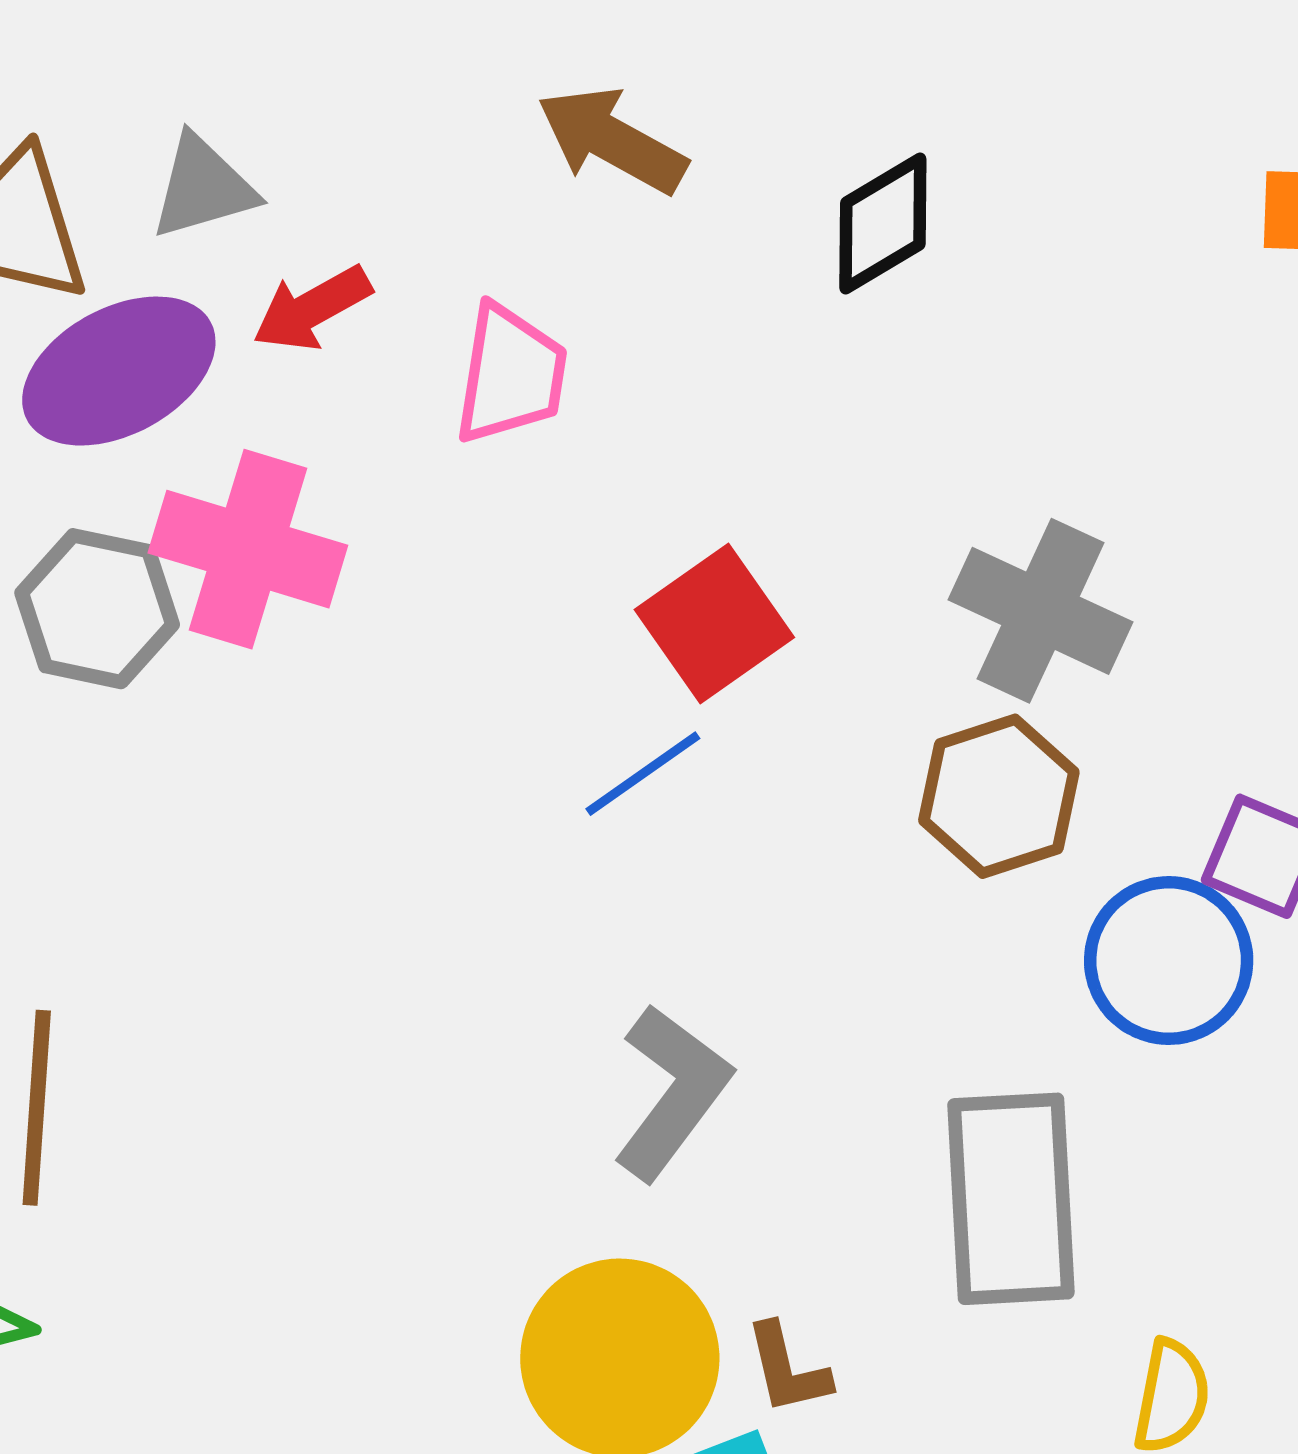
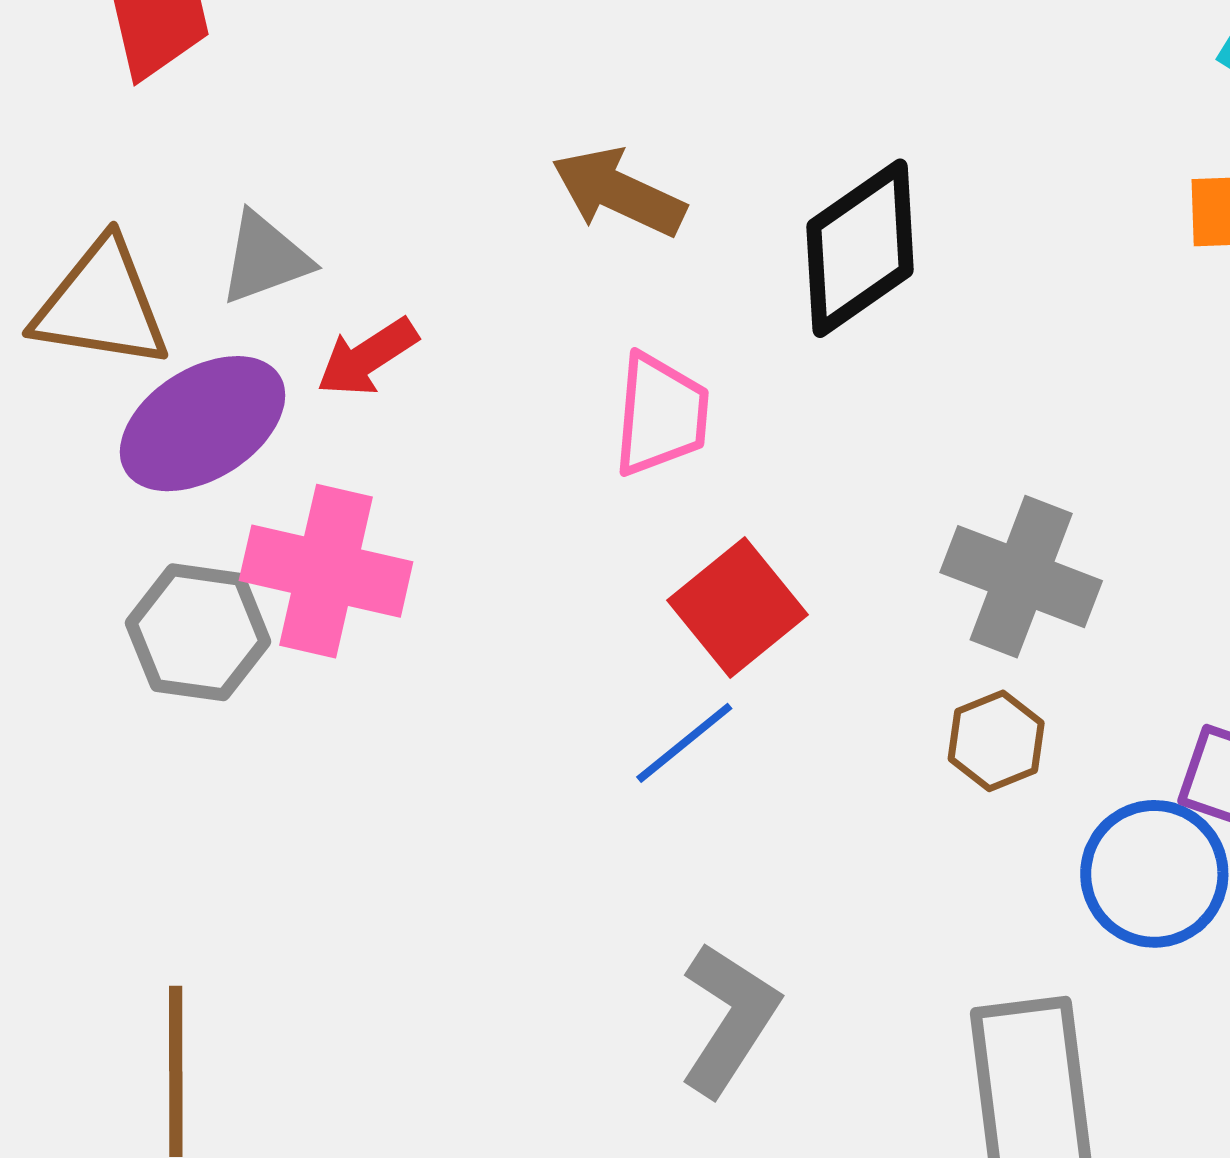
black diamond: (883, 223) -> (860, 248), size x1.4
pink trapezoid: (511, 374) -> (661, 415), moved
brown hexagon: (999, 796) -> (996, 741), size x0.7

